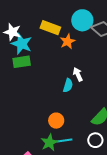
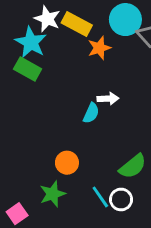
white star: (12, 32) -> (47, 19), moved
green rectangle: (22, 62) -> (28, 69), turned 30
white arrow: (78, 74) -> (108, 99), turned 104
cyan line: (64, 140) -> (100, 197), moved, turned 56

